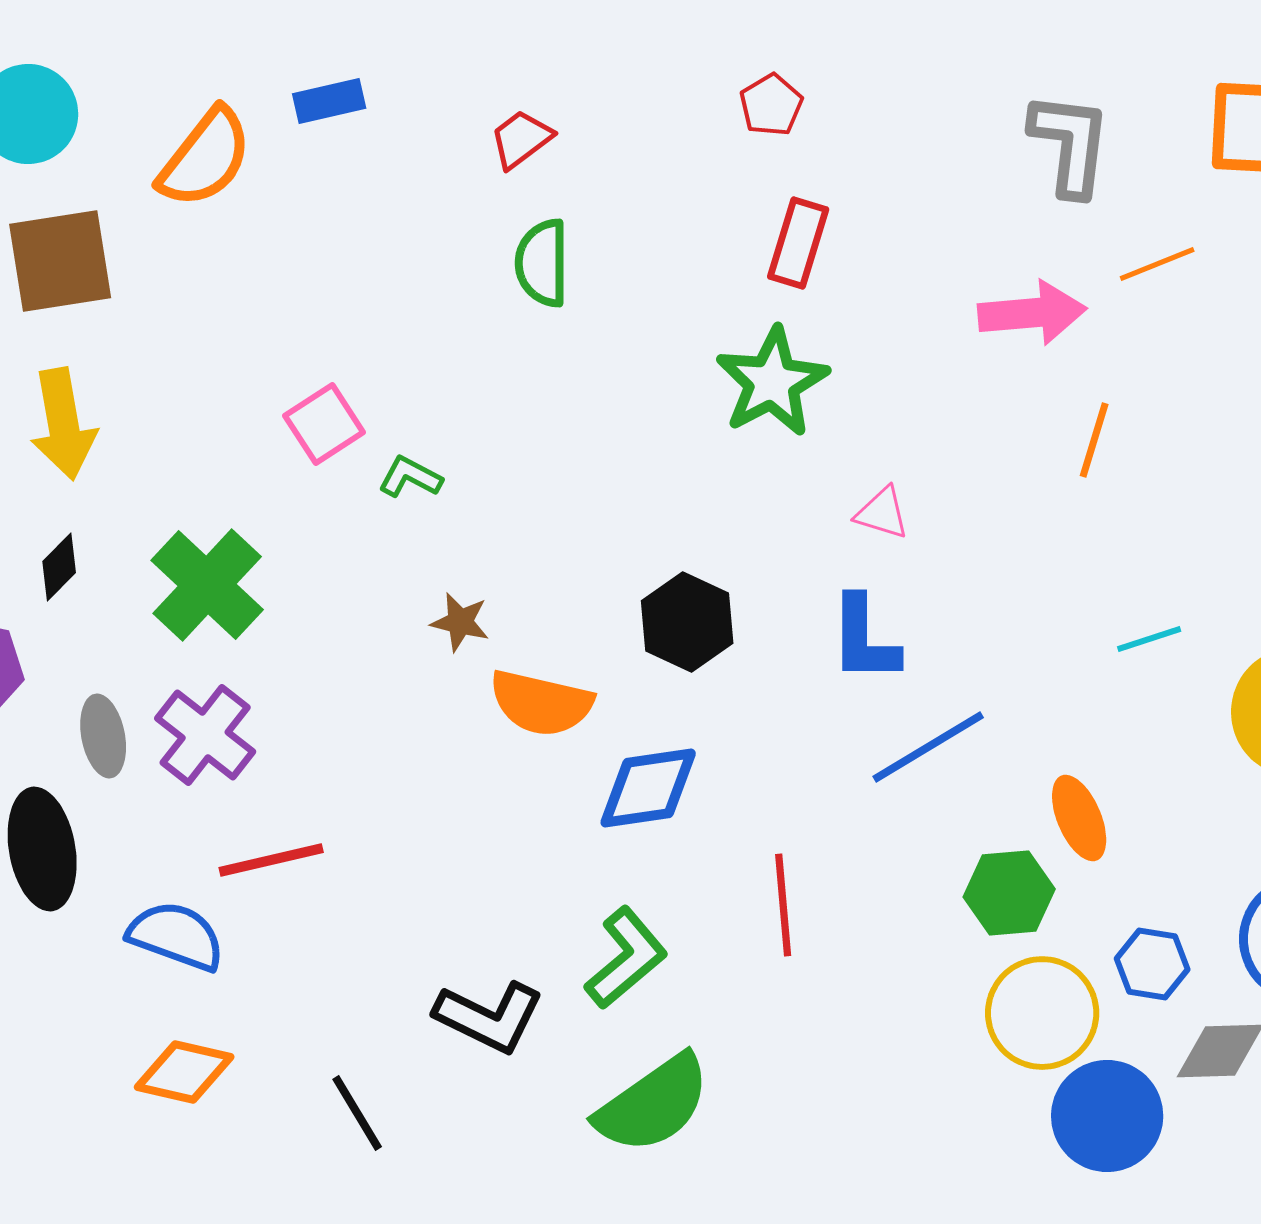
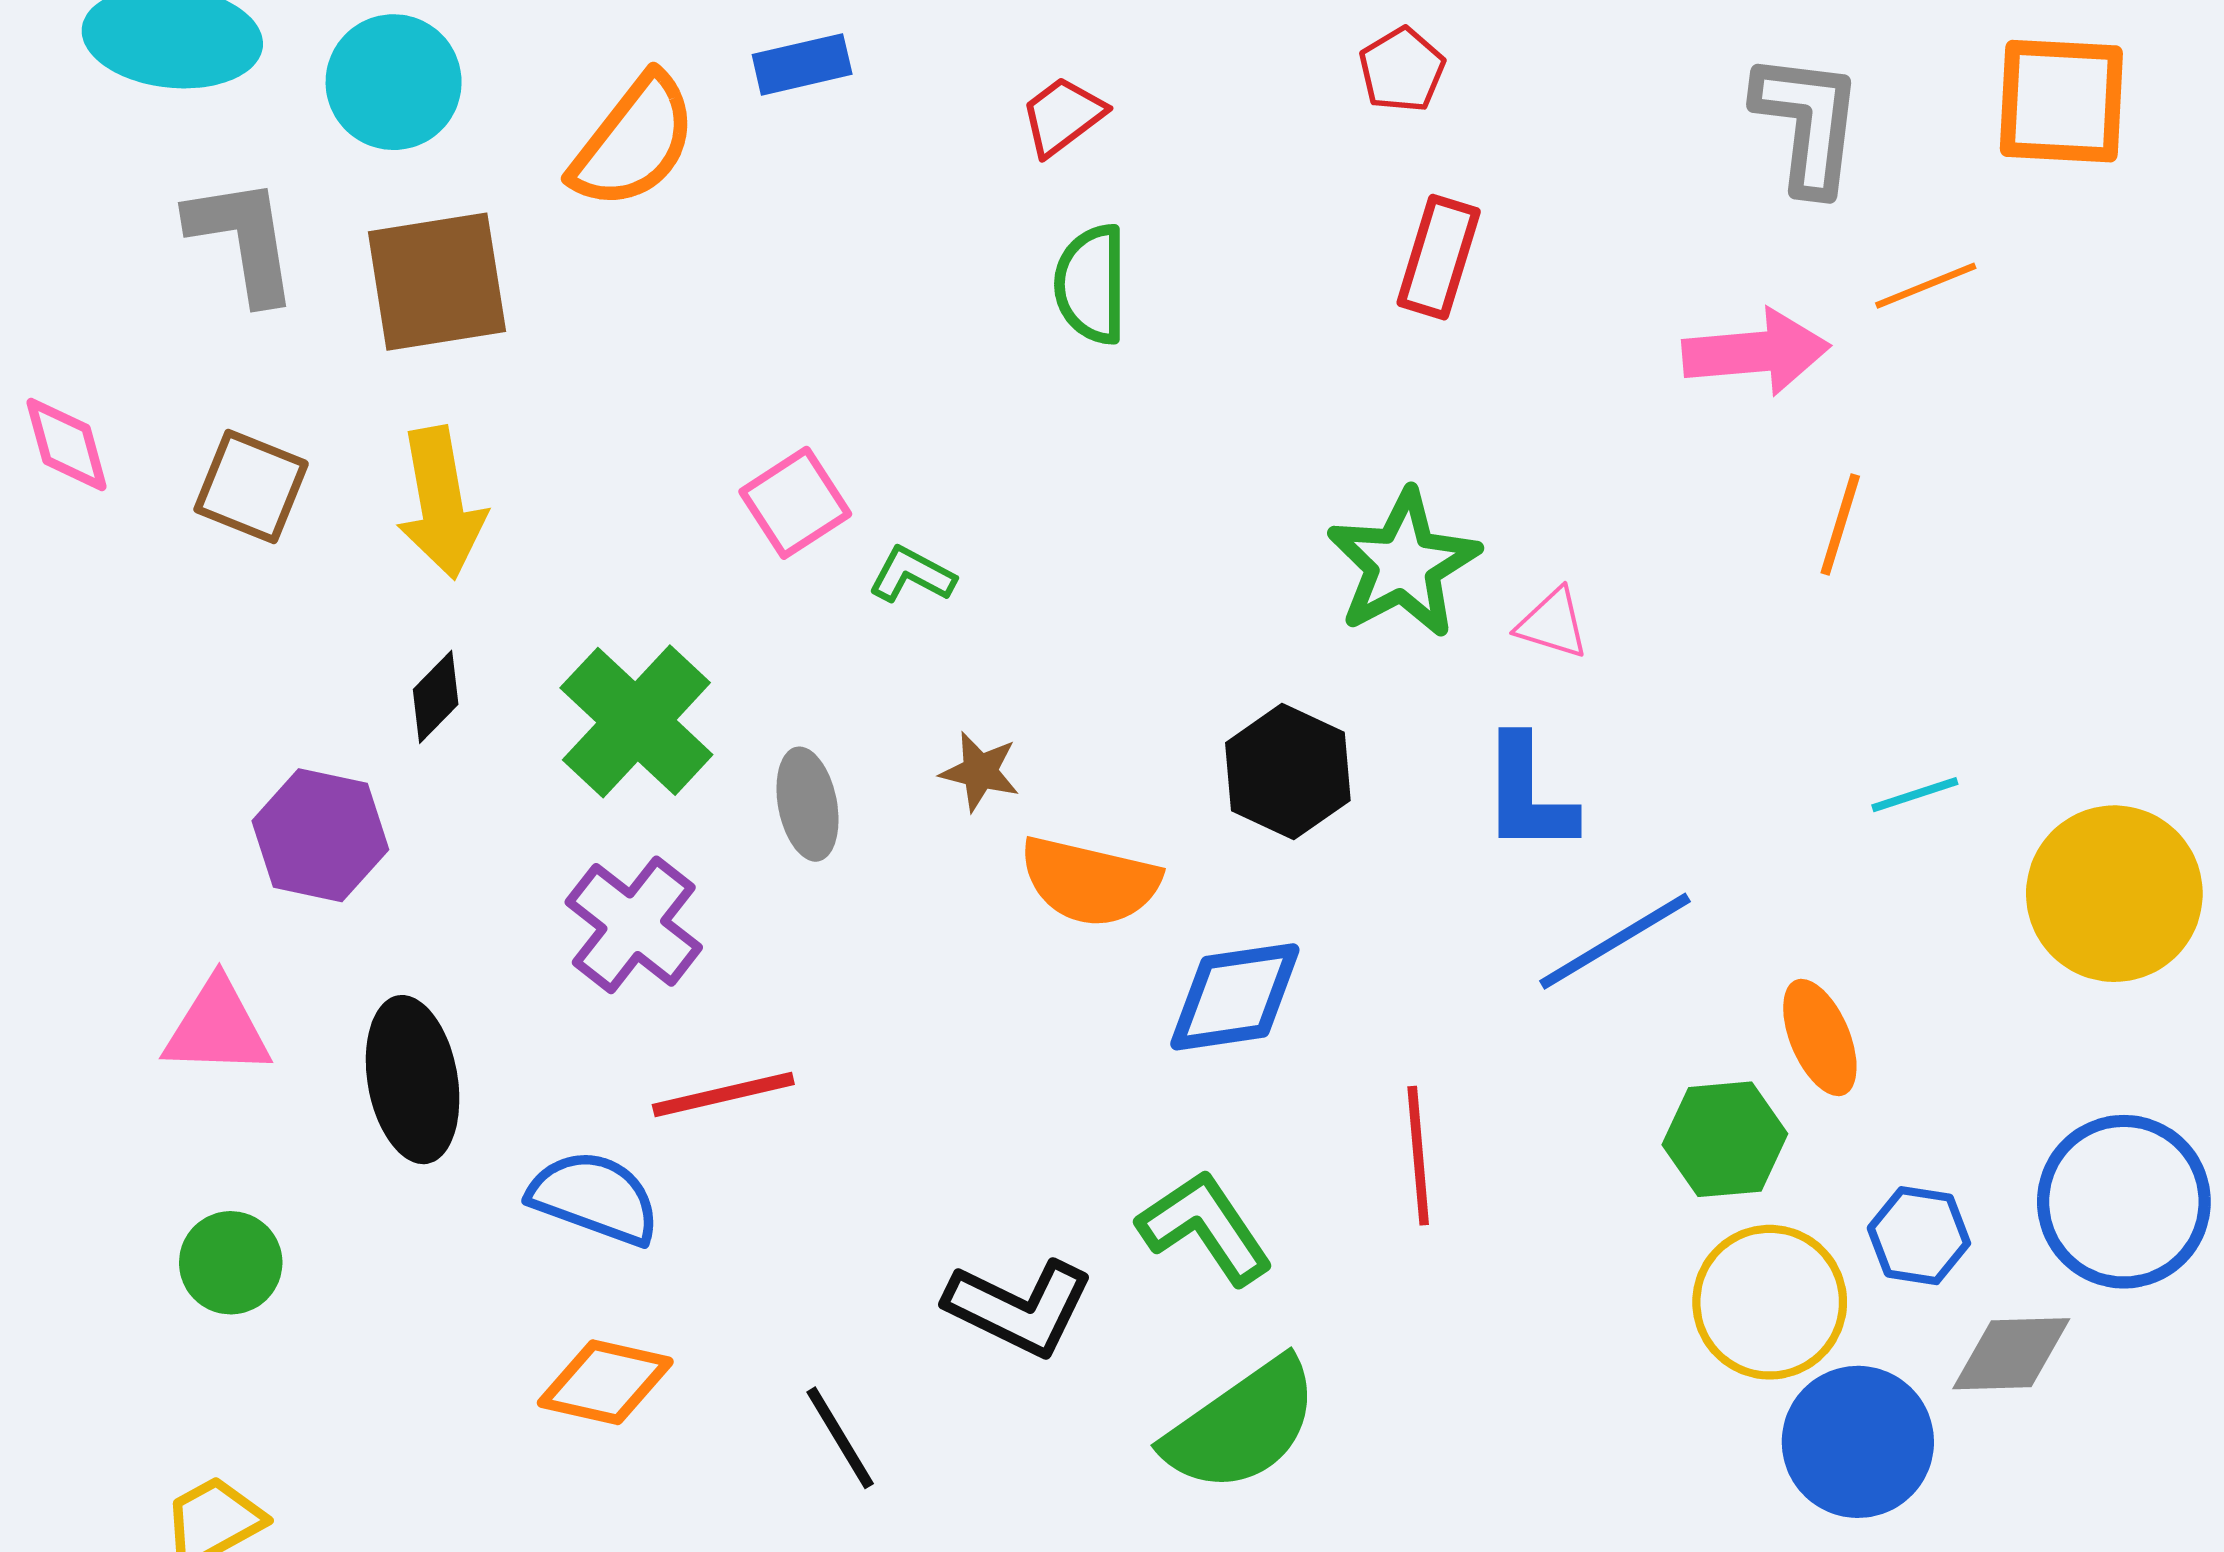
green star: (772, 382) -> (1403, 564), moved
gray ellipse: (103, 736) -> (807, 804), moved
green L-shape: (626, 958) -> (1205, 1227), turned -84

